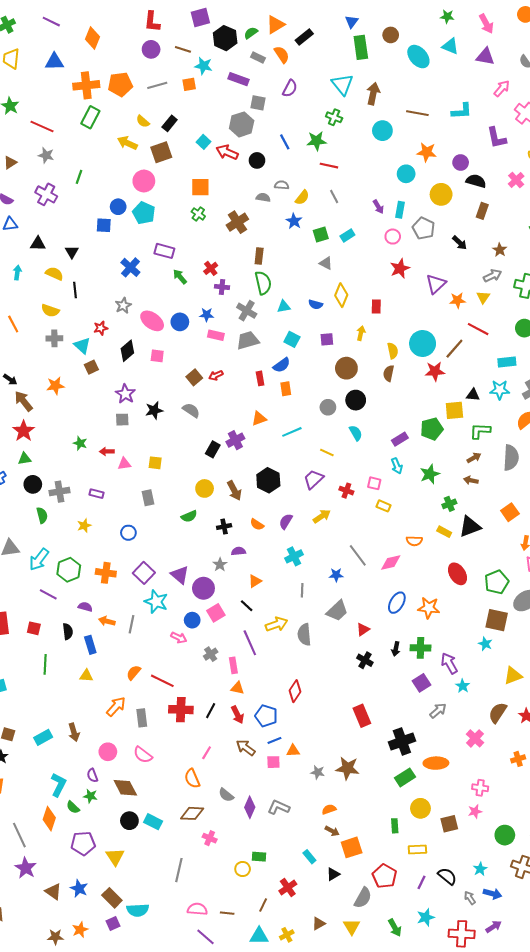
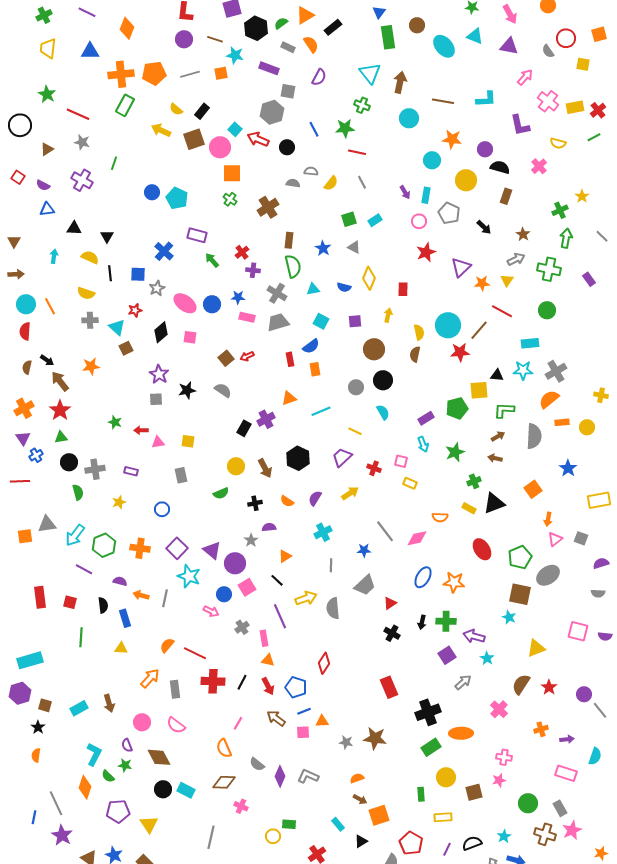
pink circle: (144, 181) -> (220, 147), moved
blue star: (294, 221) -> (323, 248), moved
blue square: (104, 225) -> (138, 274), moved
purple arrow: (449, 663) -> (474, 636), turned -45
black semicircle: (447, 876) -> (472, 843), turned -60

